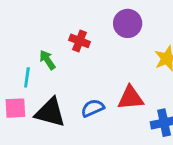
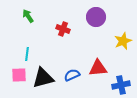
green arrow: (47, 60) -> (28, 16), moved
black triangle: (50, 112) -> (43, 78), turned -30

